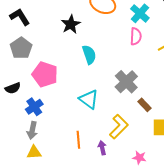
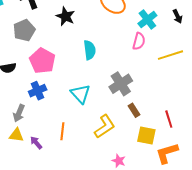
black star: (71, 24) -> (65, 16), moved, turned -30
blue cross: (34, 107) -> (38, 91), moved
purple arrow: (102, 148) -> (36, 143), moved, turned -40

